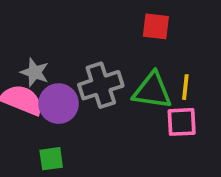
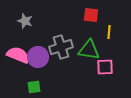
gray star: (35, 72) -> (25, 21), moved
yellow line: (185, 87) -> (109, 32), moved

